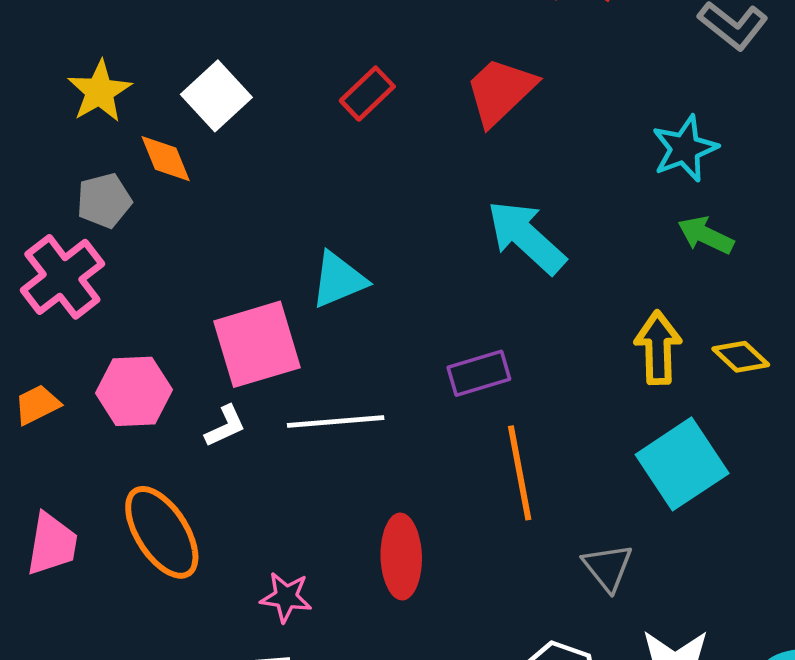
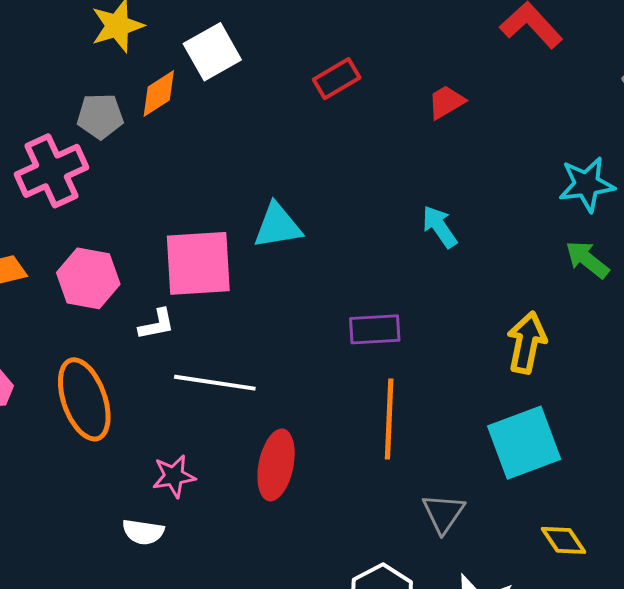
red trapezoid: (500, 91) -> (446, 102), size x0.6
orange diamond: (166, 159) -> (159, 93), turned 66
cyan arrow: (526, 237) -> (440, 227), size x0.6
yellow diamond: (741, 357) -> (564, 540), moved
white line: (336, 421) -> (215, 383), moved
pink star: (286, 597) -> (174, 476), turned -30

